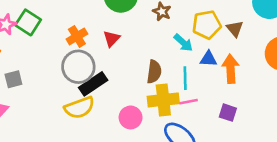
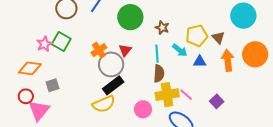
gray circle: (78, 67) -> (111, 64), moved
orange arrow: (230, 69) -> (228, 60), moved
cyan line: (185, 78) -> (157, 54), moved
pink line: (189, 102) -> (186, 95), turned 56
purple square: (228, 113) -> (217, 101), turned 32

